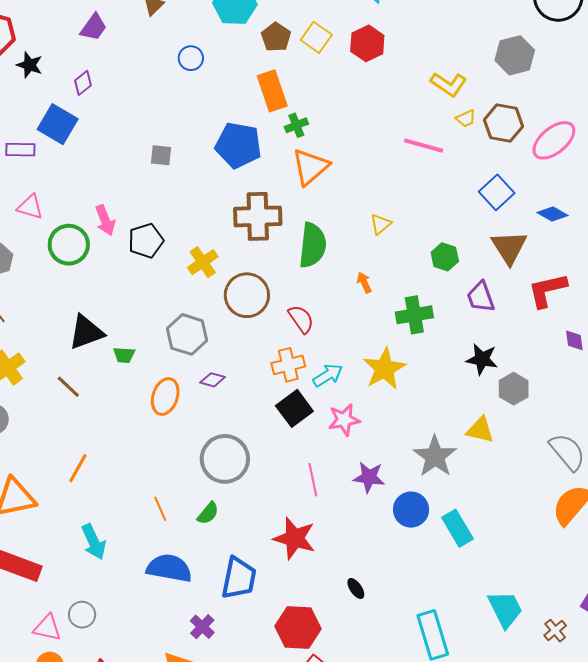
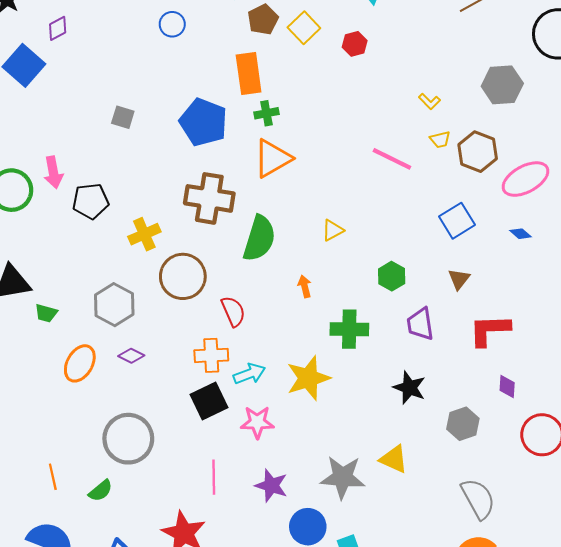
red hexagon: (367, 43) -> (355, 44), size x0.7
yellow L-shape: (449, 84) -> (429, 101), size x0.6
blue diamond: (553, 214) -> (520, 234), moved, size x0.7
brown triangle: (509, 247) -> (459, 279), size x0.6
gray hexagon: (514, 389) -> (463, 424), moved
gray star: (435, 456) -> (343, 477), turned 30

